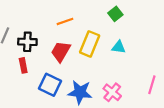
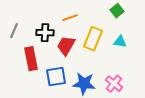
black cross: (27, 42) -> (45, 33), moved
red rectangle: (23, 65) -> (31, 59), size x1.6
blue square: (50, 85) -> (56, 77), turned -35

